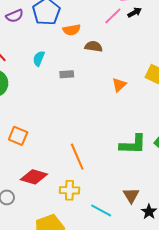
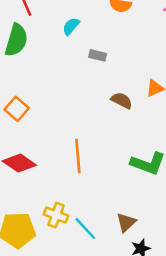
brown semicircle: (94, 46) -> (122, 100), moved
yellow cross: (69, 190) -> (56, 215), moved

